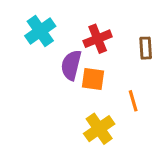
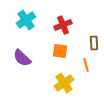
brown rectangle: (146, 48) -> (94, 43), moved
purple semicircle: (71, 65) -> (22, 58), moved, turned -60

